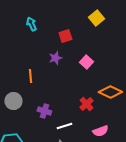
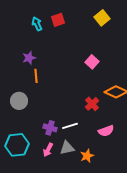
red square: (65, 36) -> (58, 20), moved
purple star: (55, 58) -> (29, 58), moved
purple cross: (44, 111) -> (50, 128), moved

